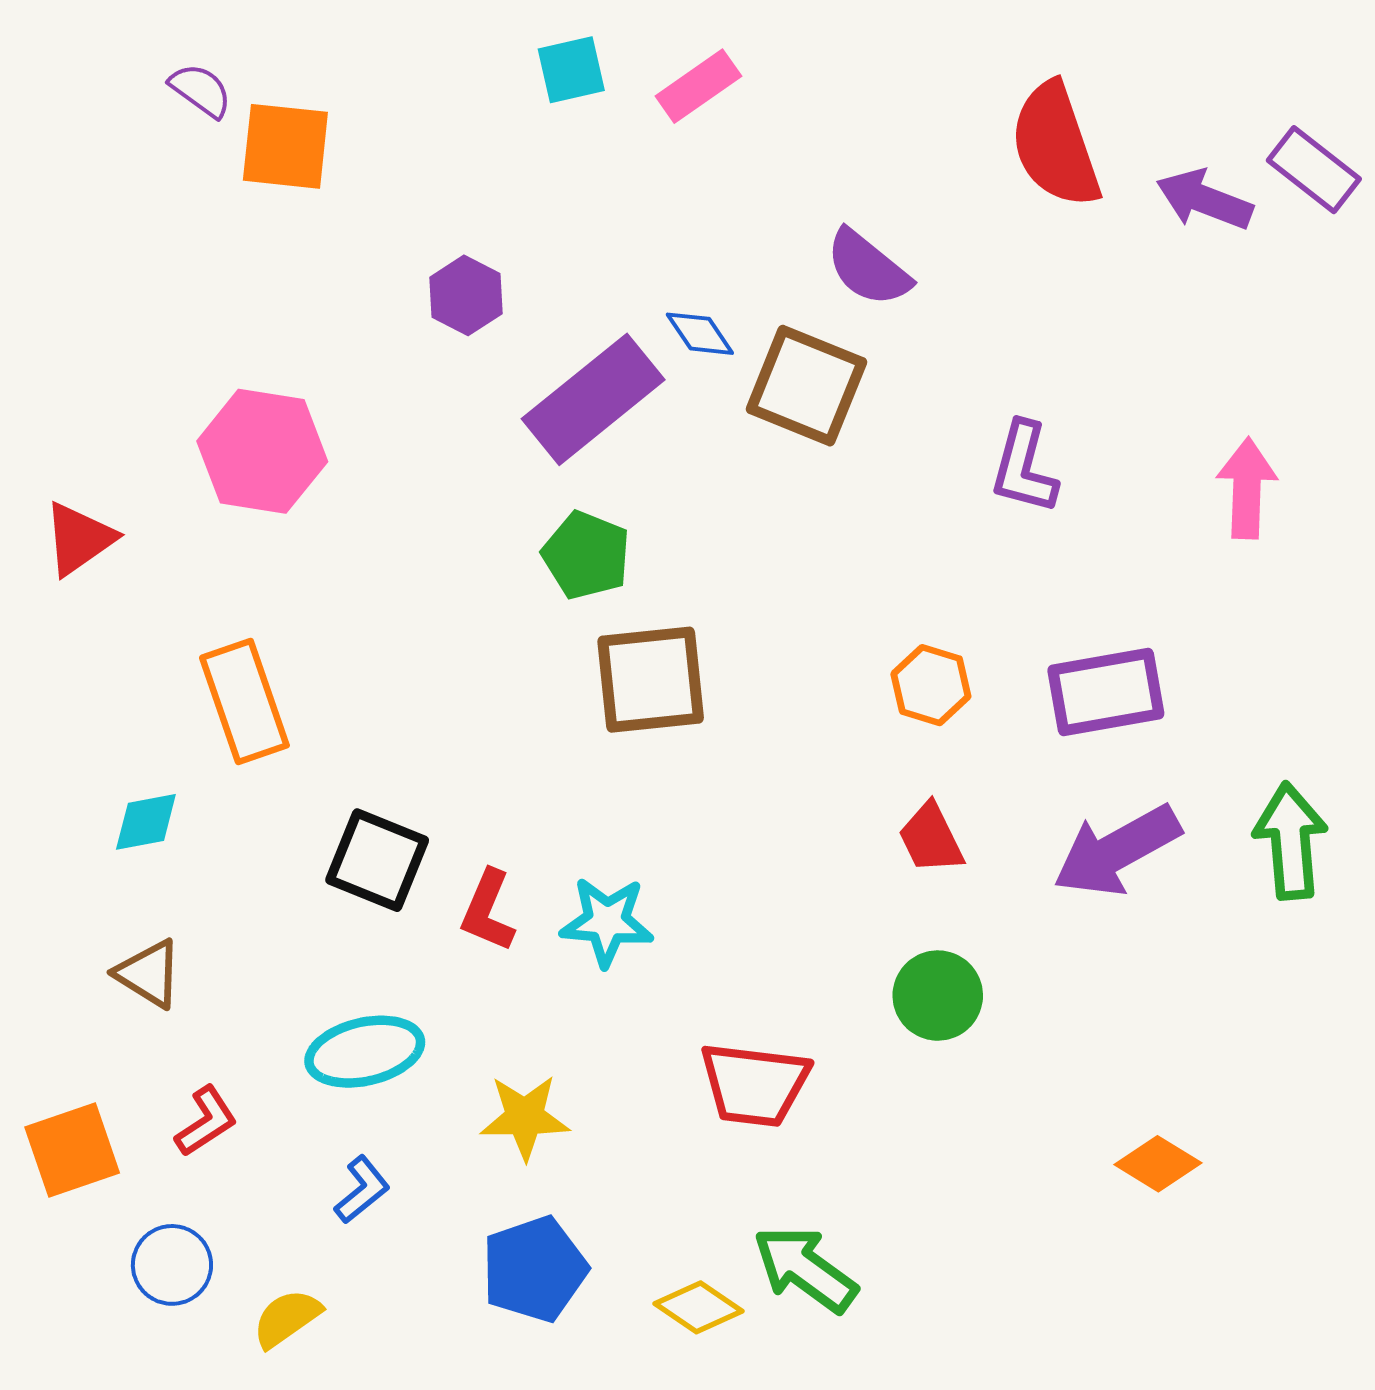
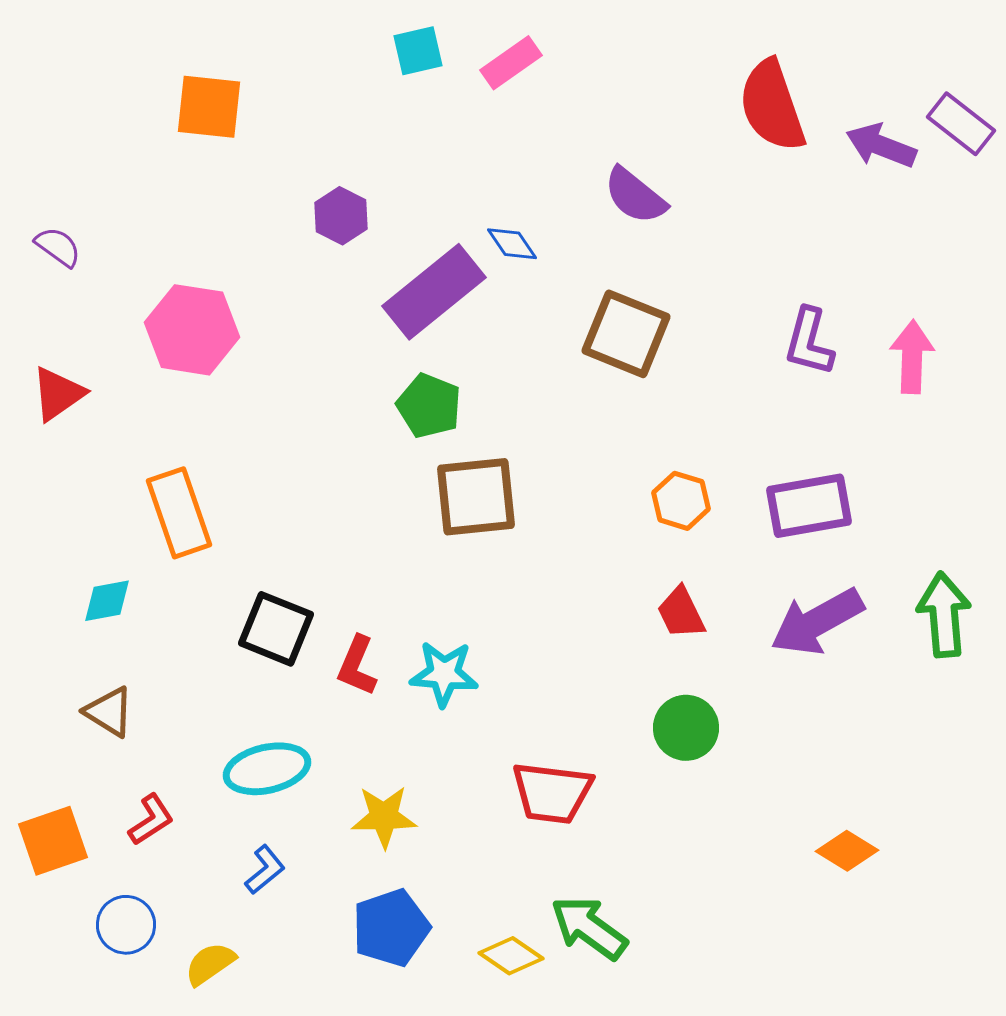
purple semicircle: (201, 90) -> (58, 247), moved
brown square: (806, 386) -> (626, 334), moved
purple L-shape: (1024, 468) -> (809, 342), moved

